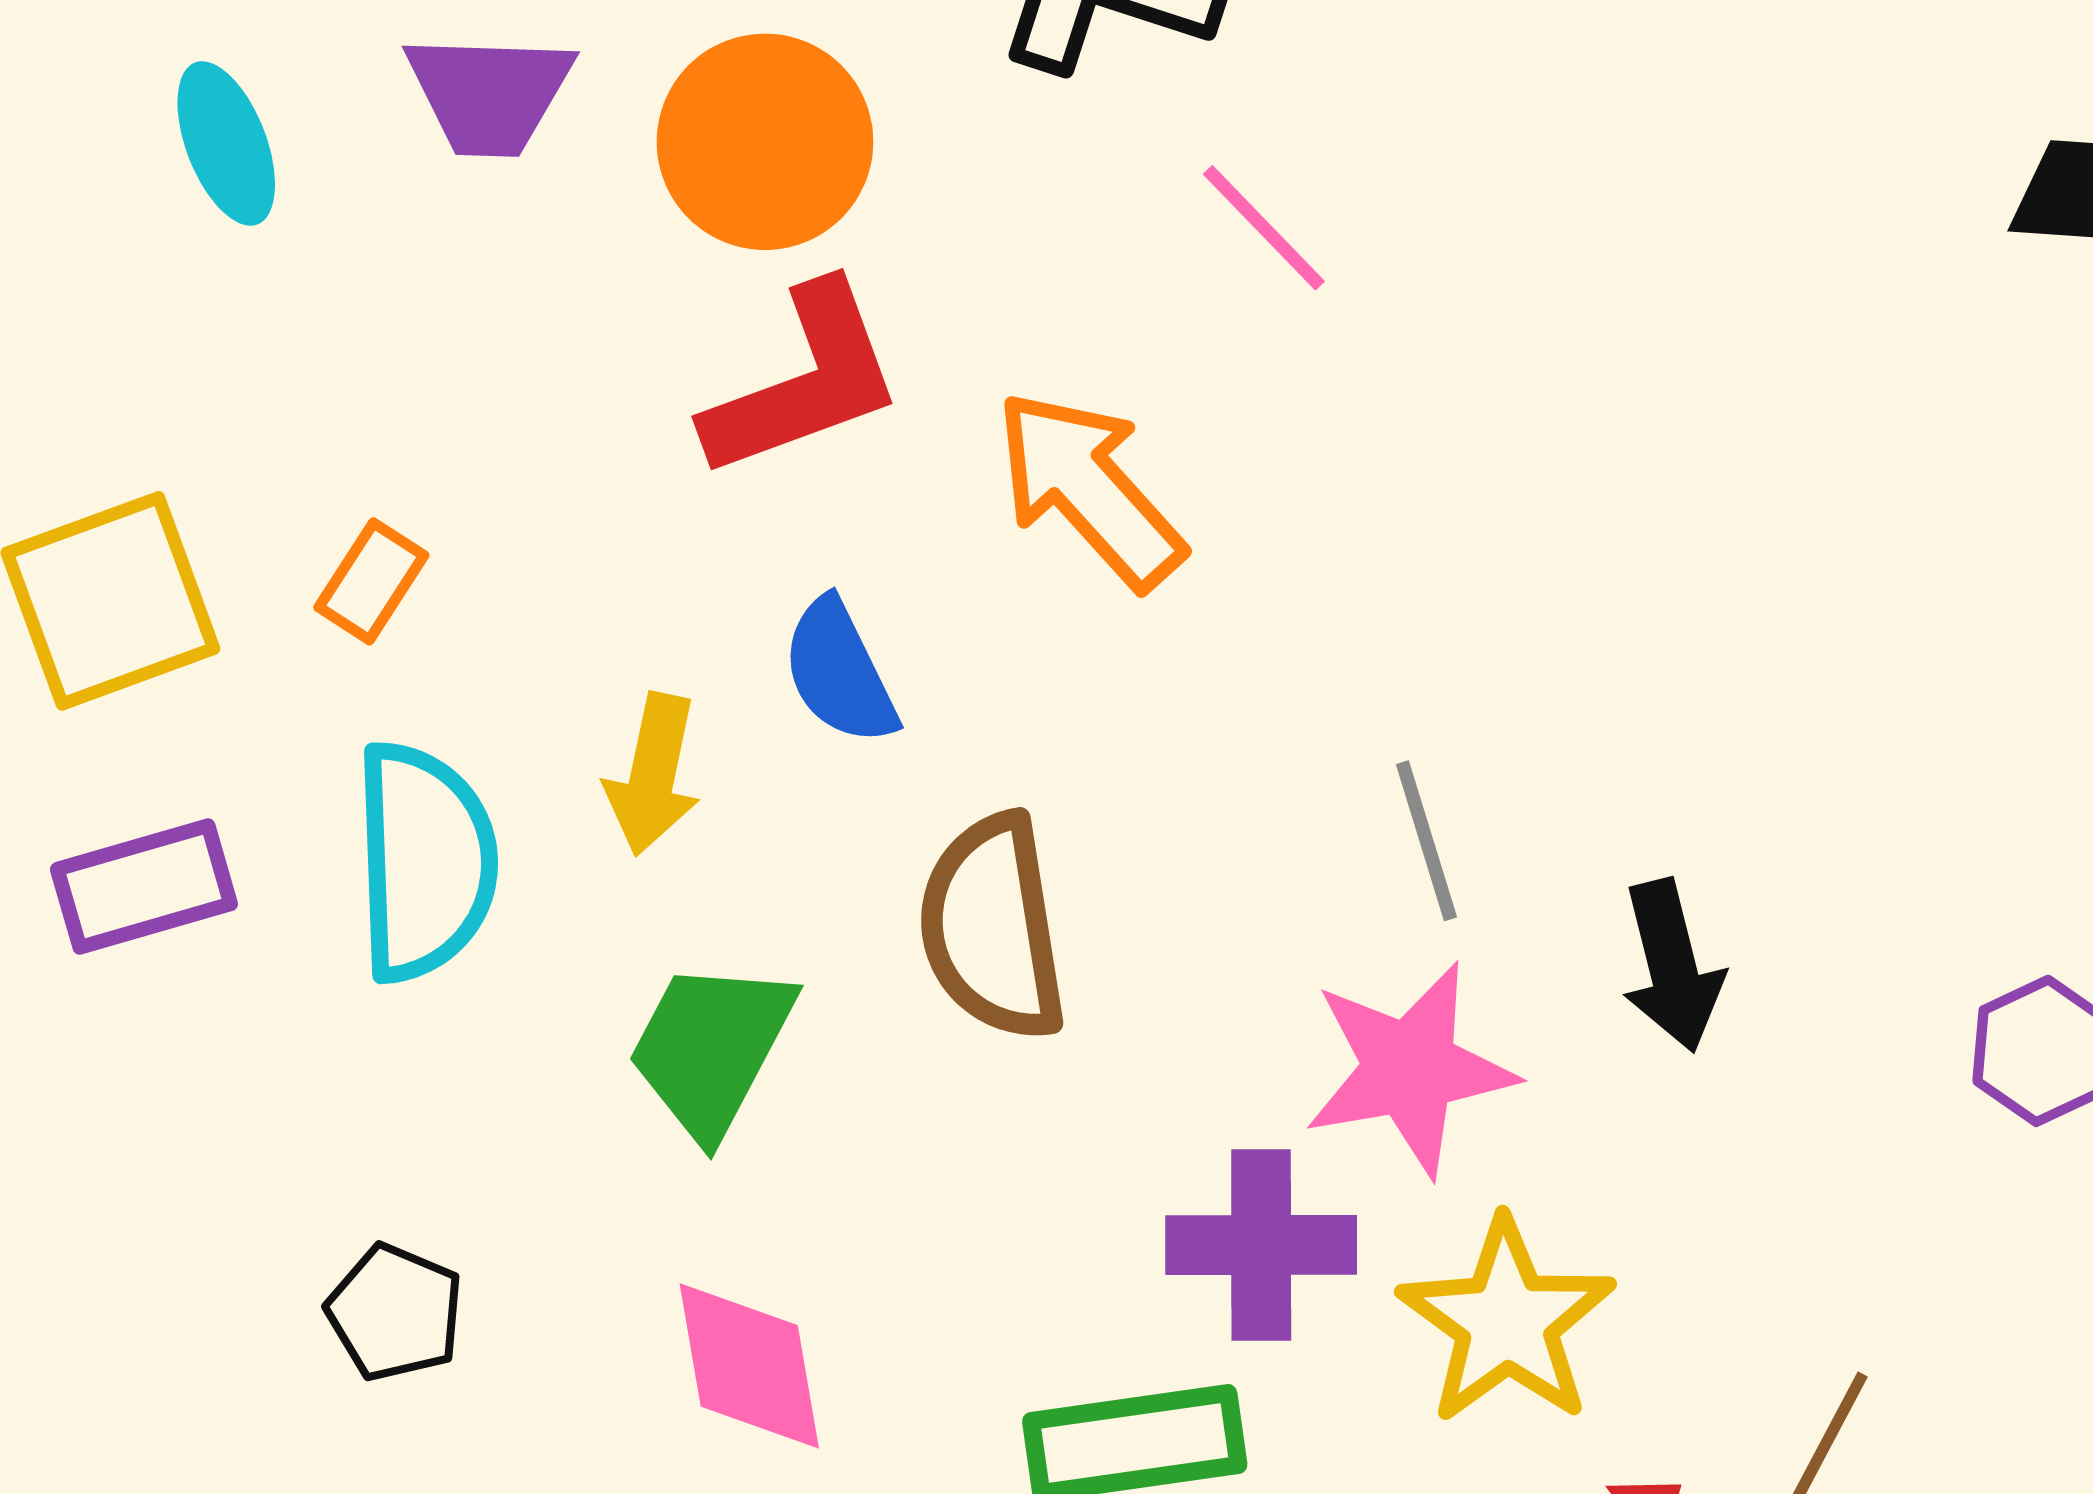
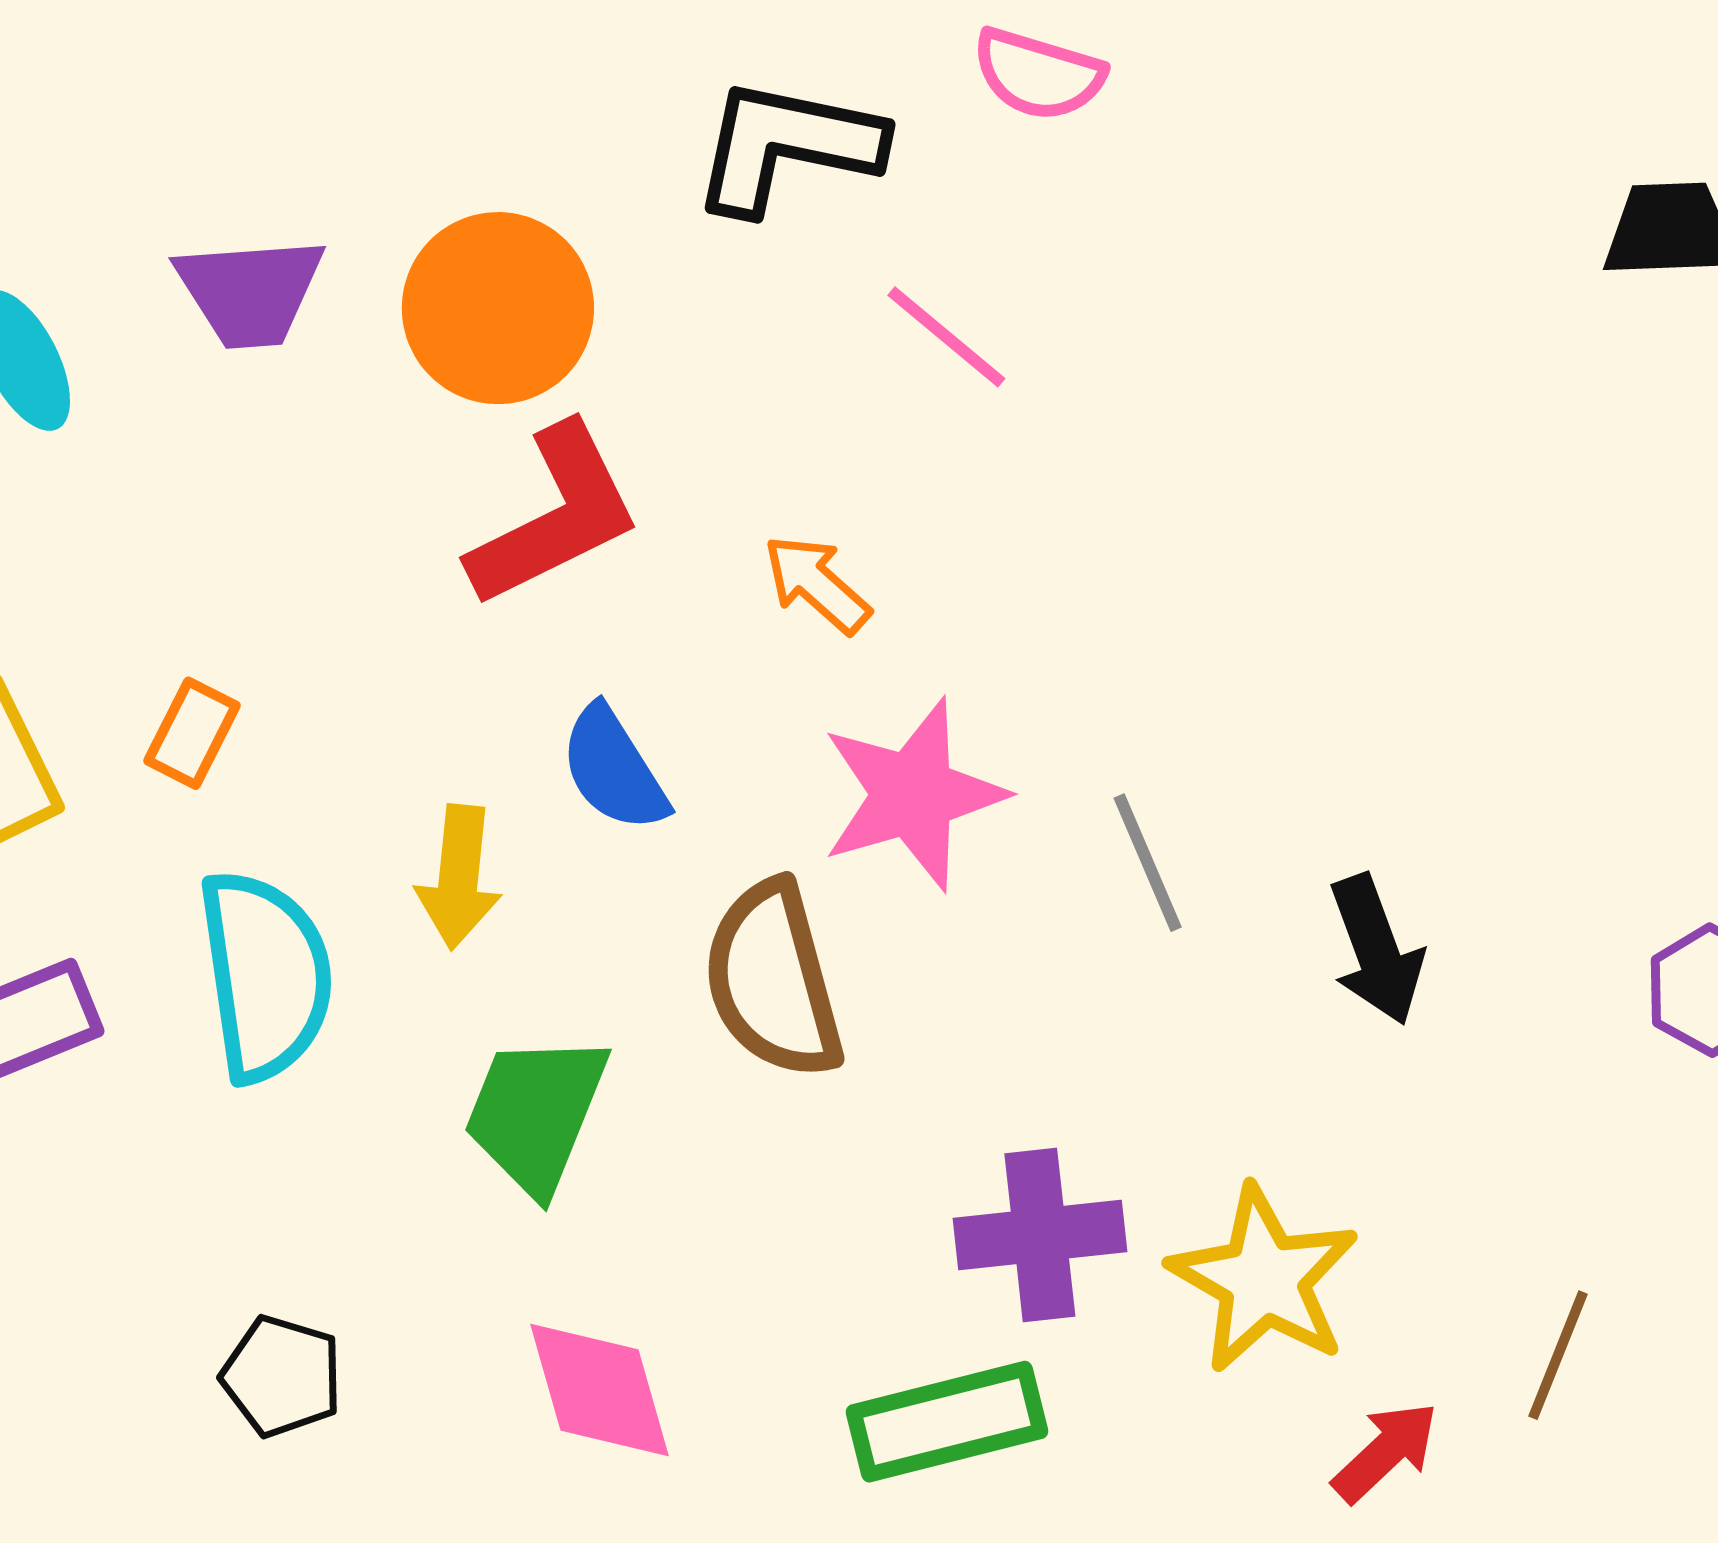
orange arrow: (1089, 489) -> (817, 584), size x0.6
pink star: (1410, 1069) -> (913, 795), moved

